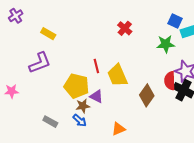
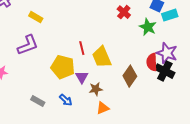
red cross: (125, 28) -> (124, 12), moved
green star: (166, 44) -> (148, 27), turned 30
purple triangle: (96, 96) -> (82, 77), turned 32
brown star: (83, 106) -> (96, 89), moved

